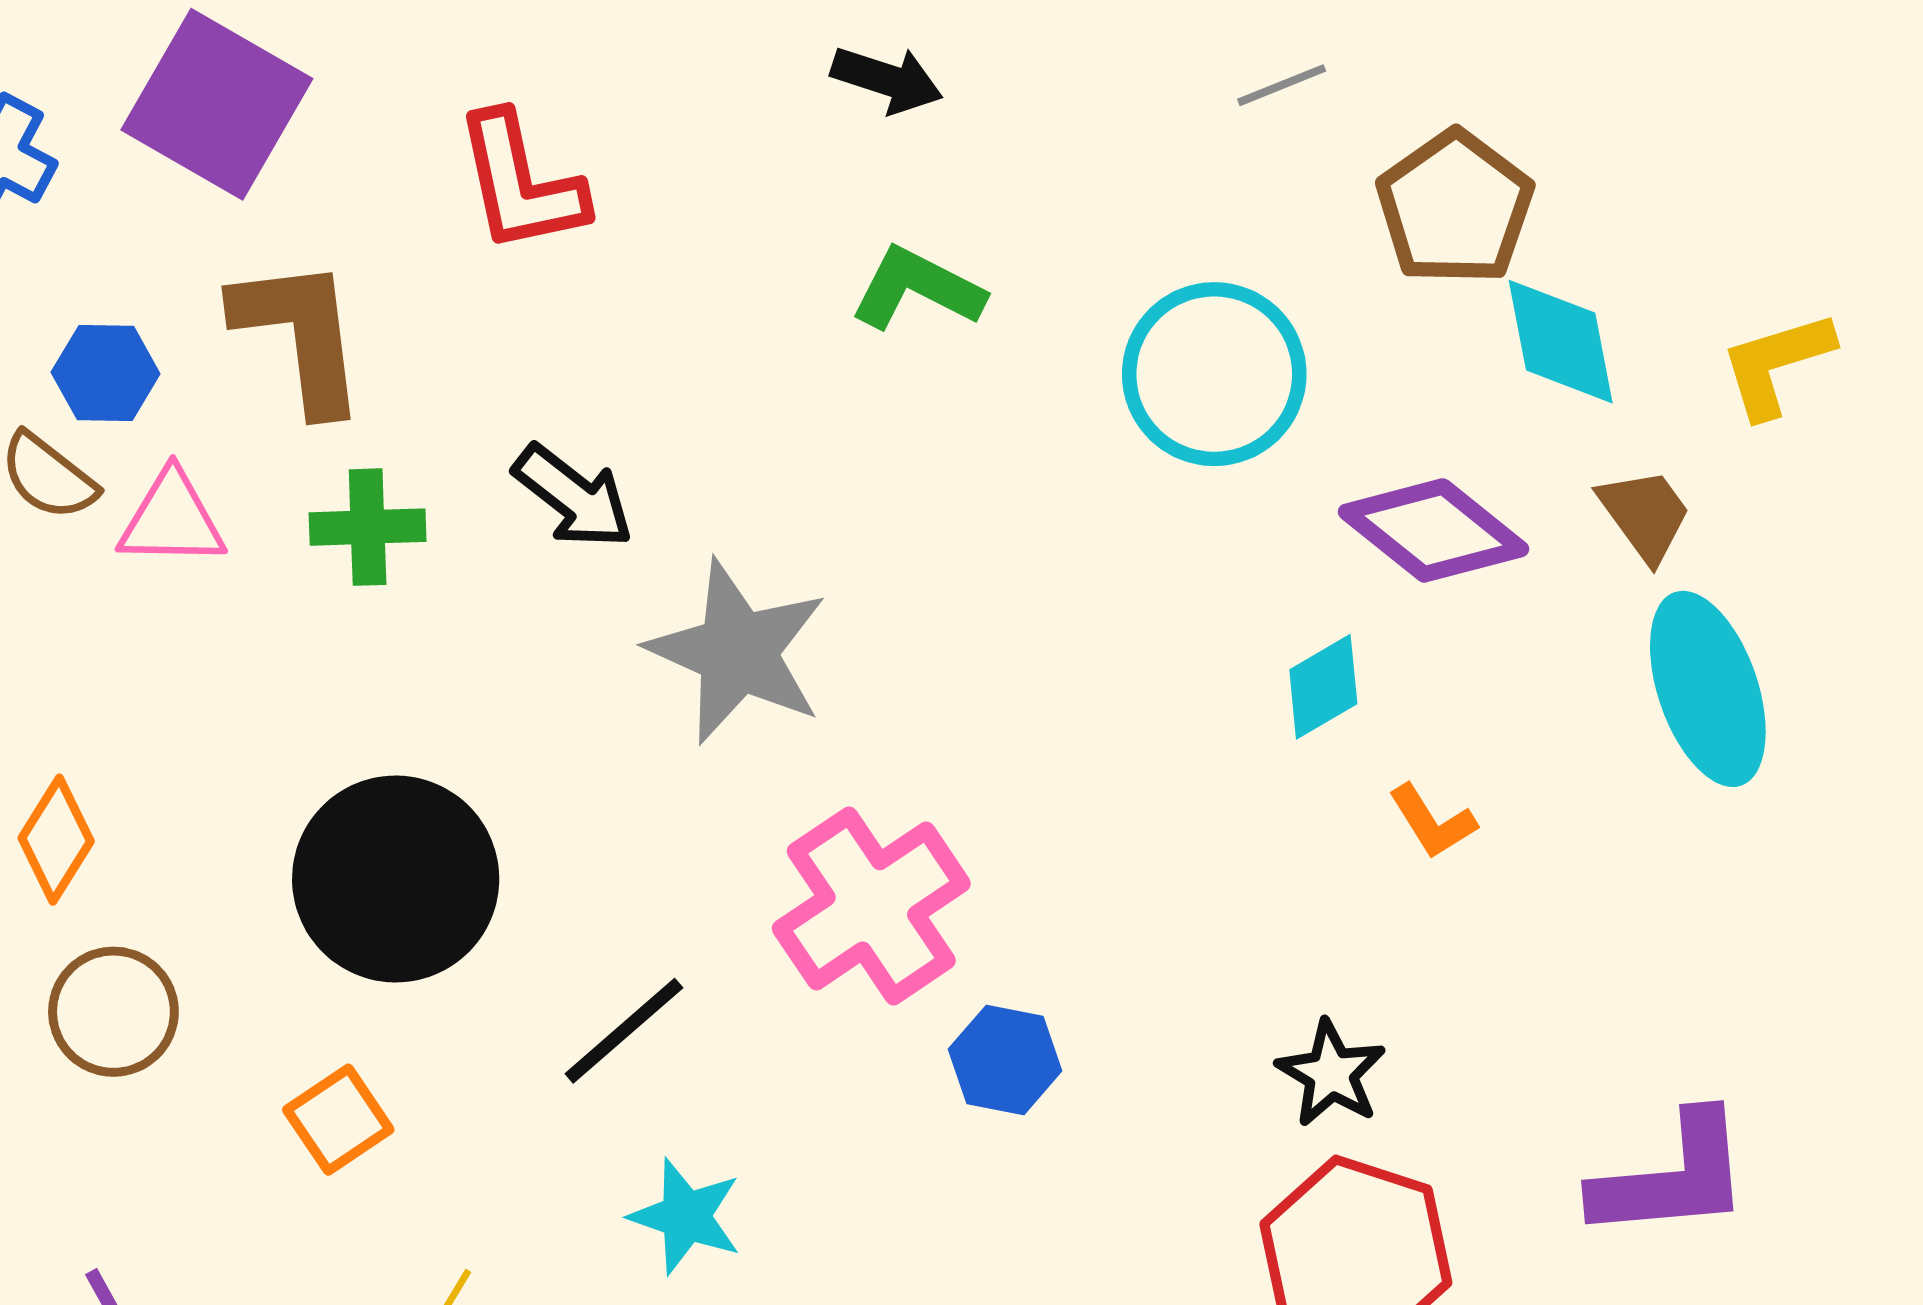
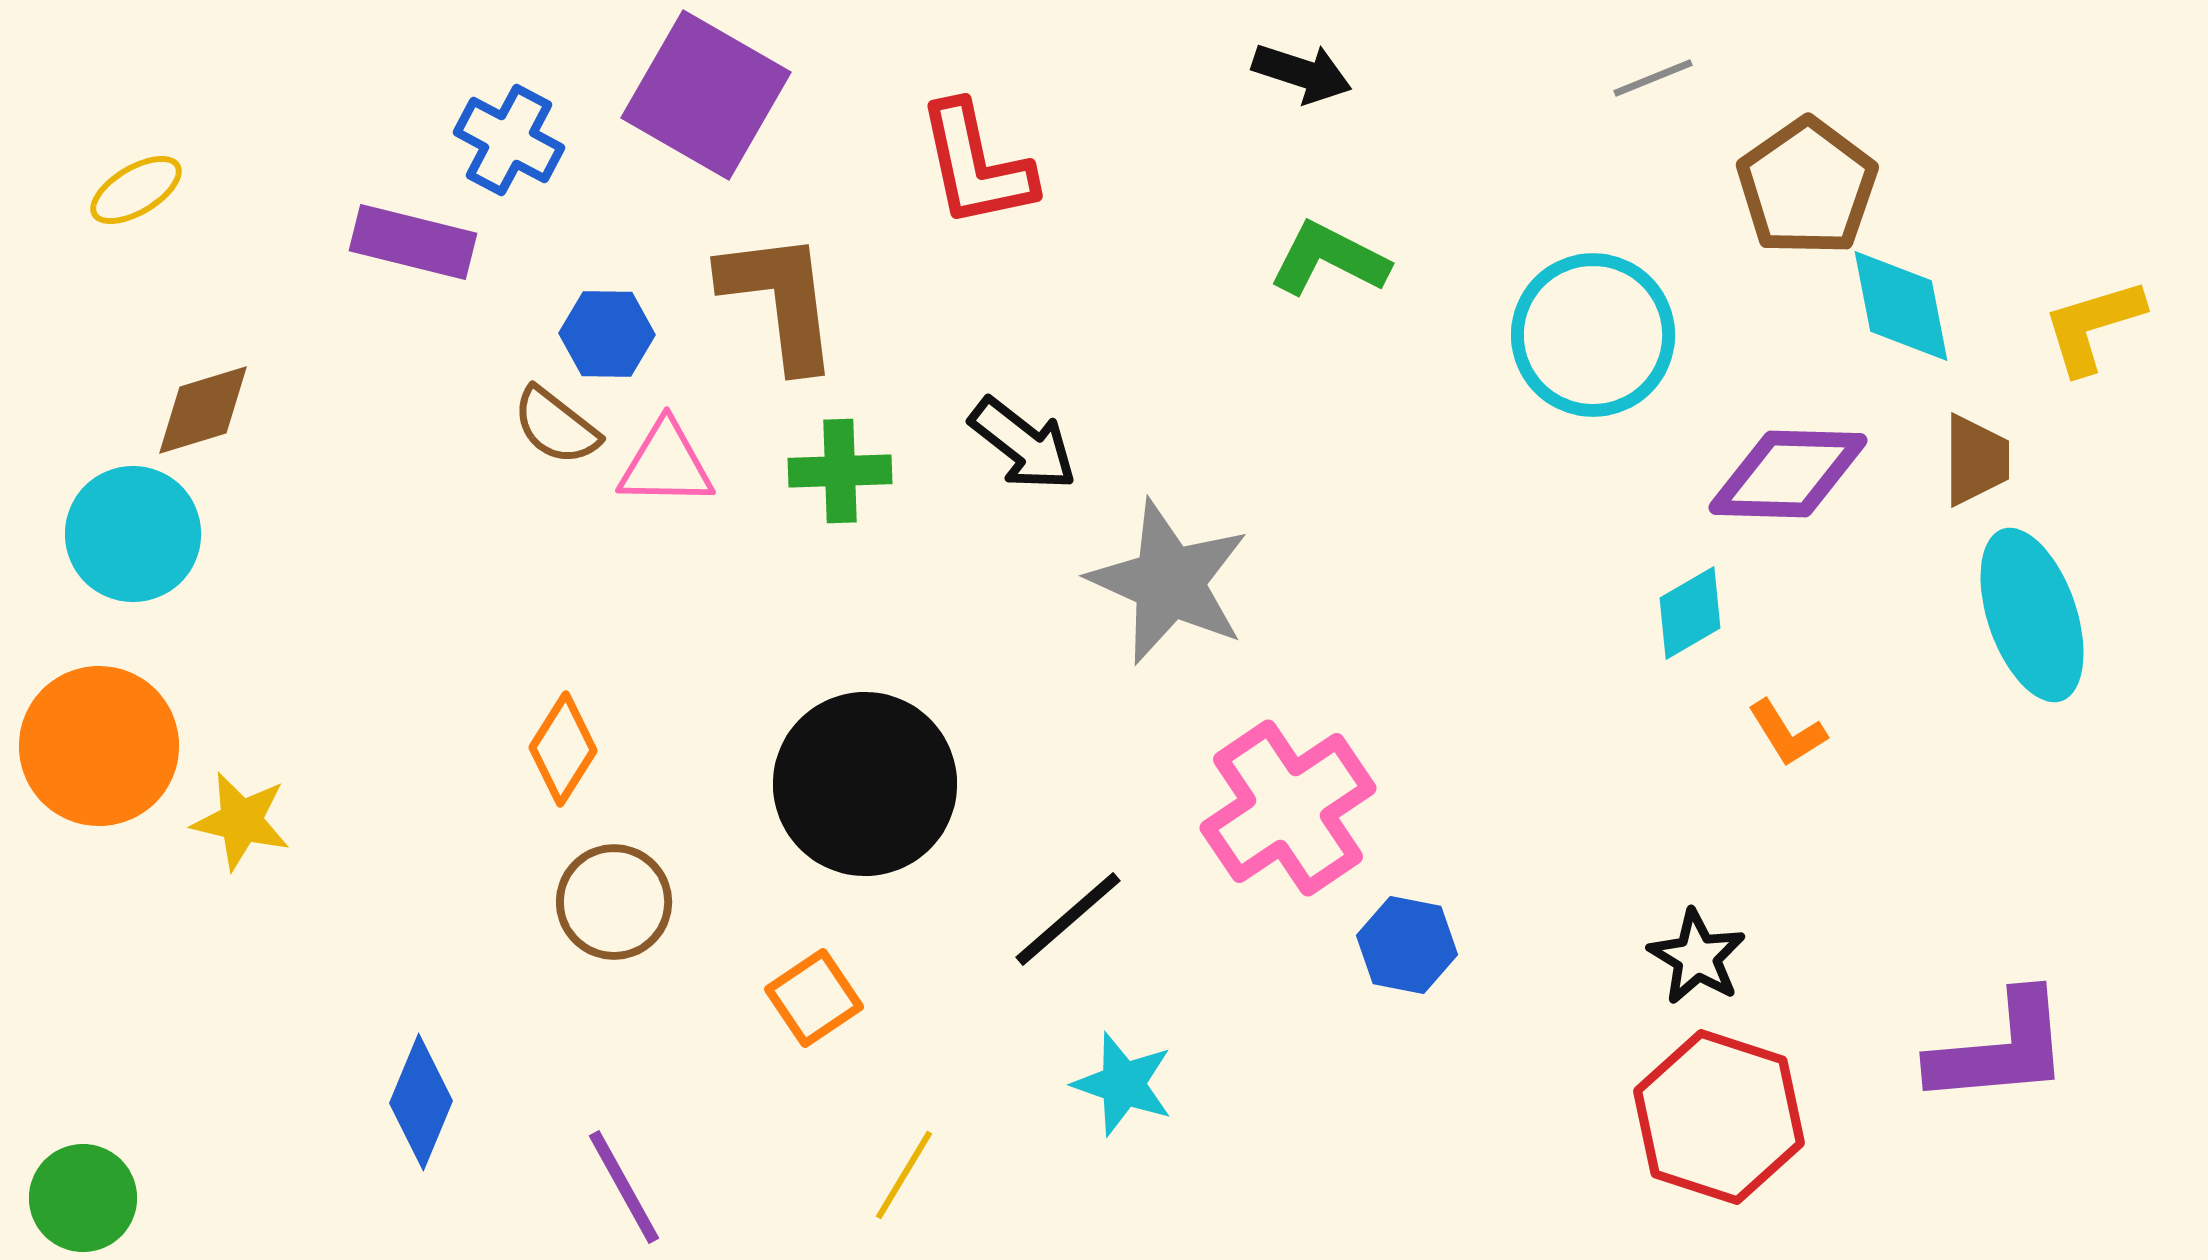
brown trapezoid: (1645, 515) -> (1976, 460), turned 36
purple diamond: (1433, 530) -> (1788, 474), turned -37

